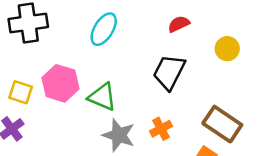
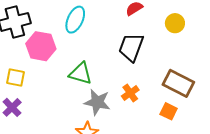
pink hexagon: (60, 83) -> (41, 46), moved

